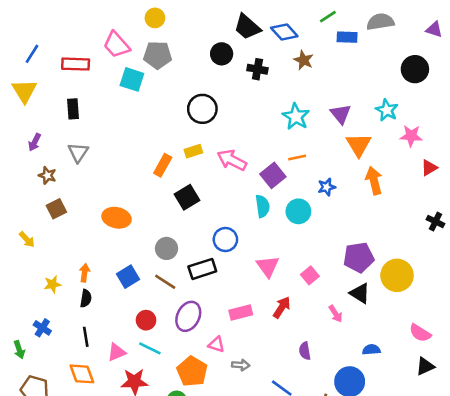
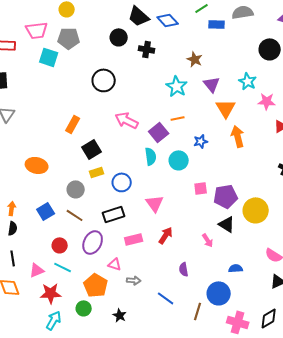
pink trapezoid: (117, 45) -> (37, 30), turned -55
brown star: (304, 60) -> (195, 59), moved
yellow rectangle: (193, 151) -> (97, 172), moved
black rectangle: (202, 269) -> (114, 214), moved
pink square: (310, 275) -> (201, 188), moved, turned 32

